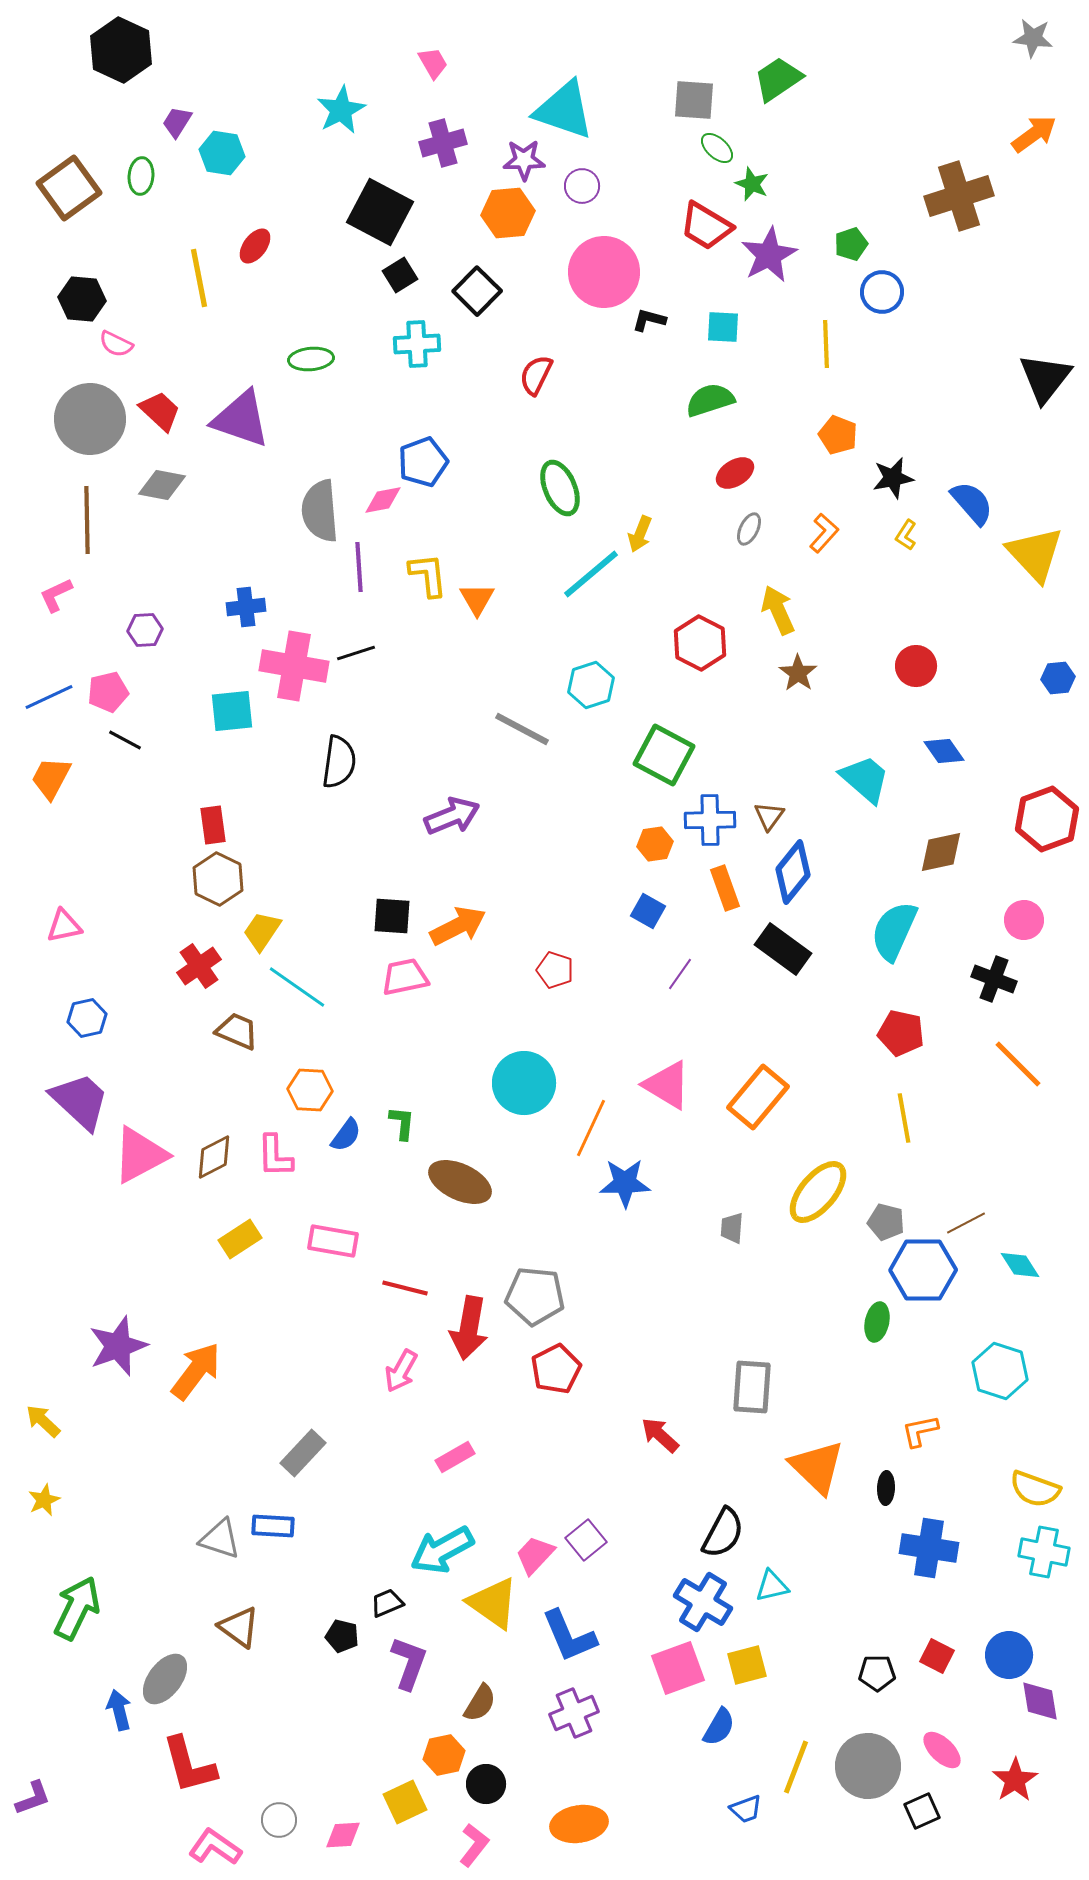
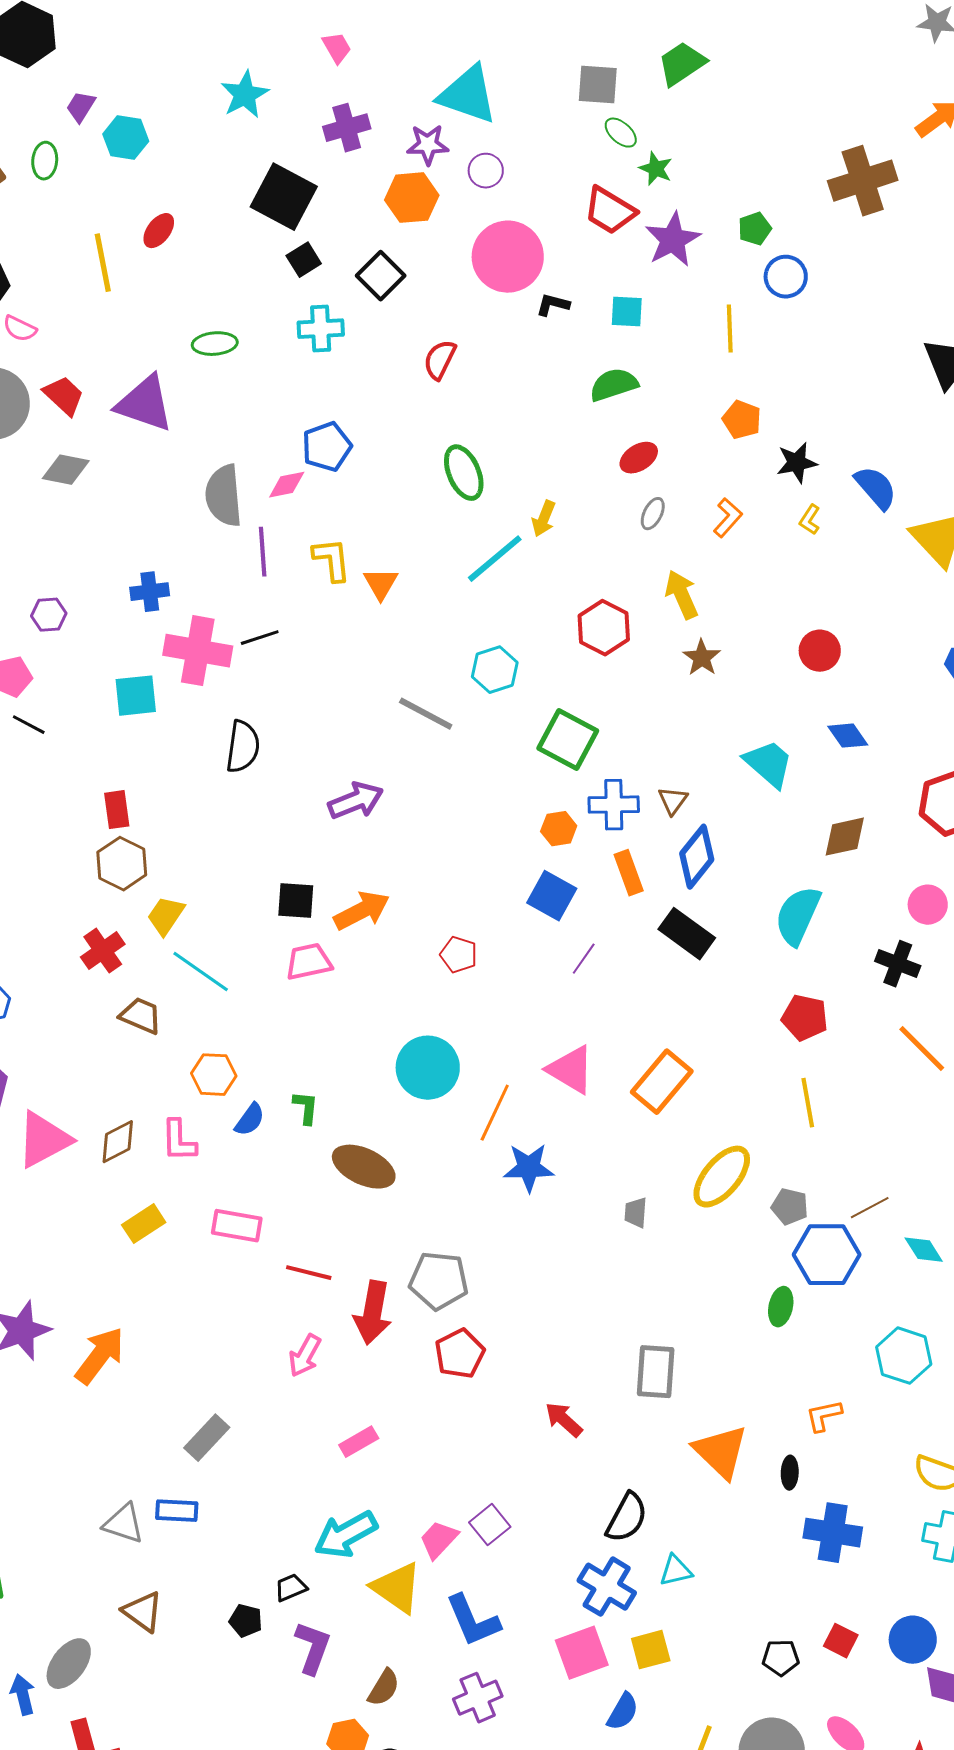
blue square: (648, 911) -> (552, 896), size x1.4

